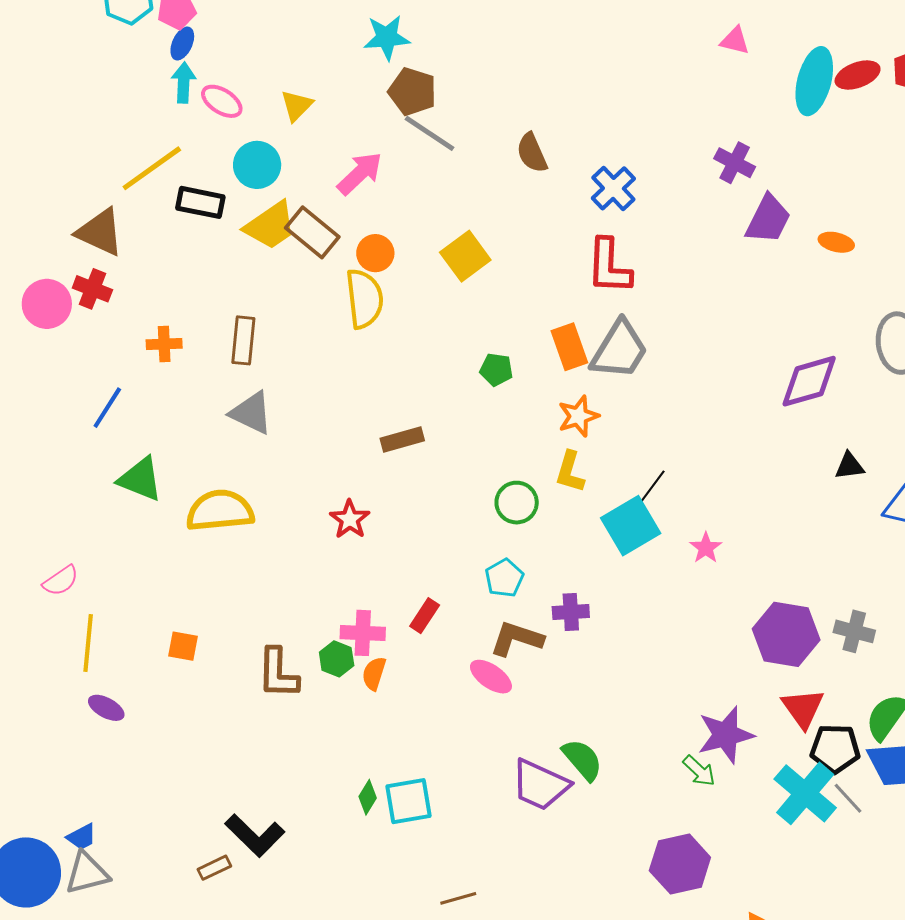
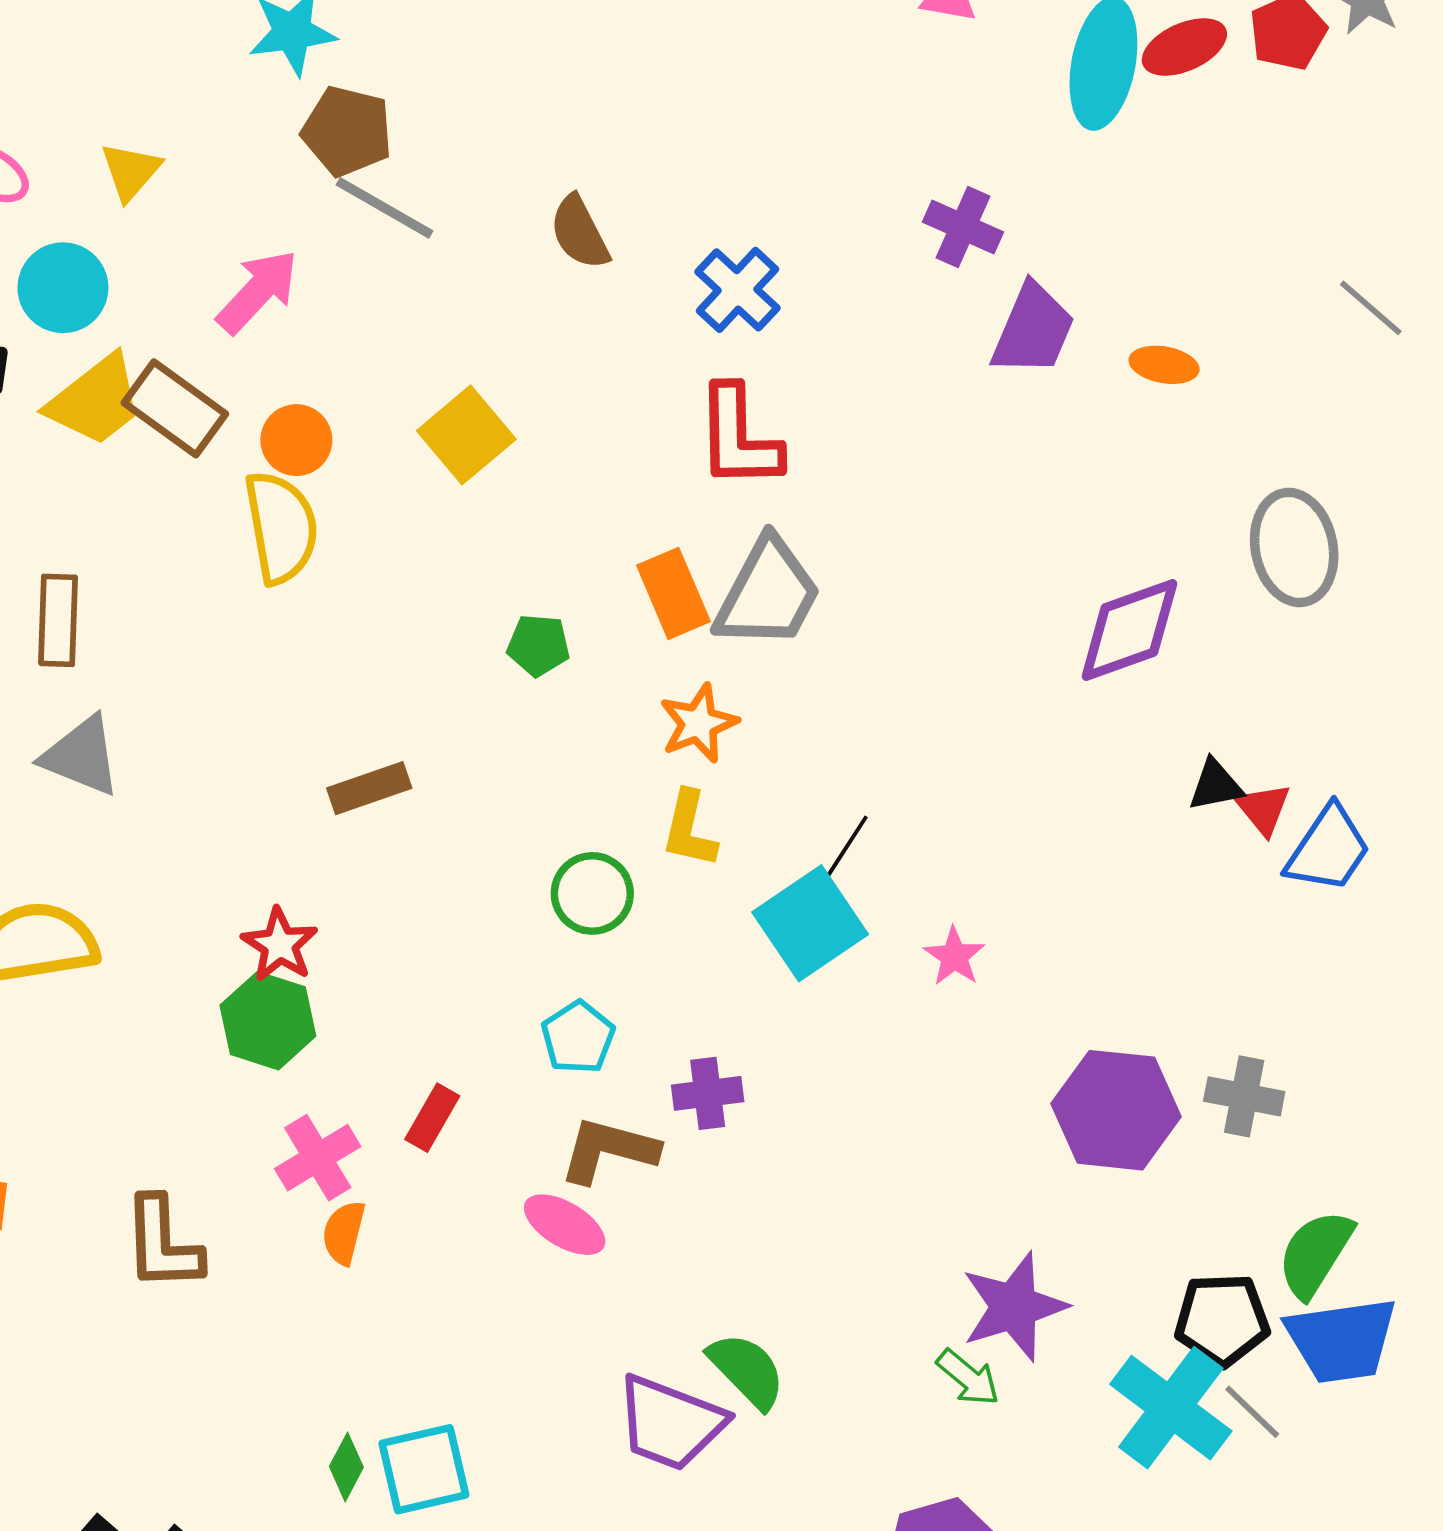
pink cross: (363, 633) -> (318, 1158), turned -30
green hexagon: (337, 659) -> (268, 1021), moved, size x1.4
red triangle: (803, 708) -> (1263, 809), moved, size x0.7

